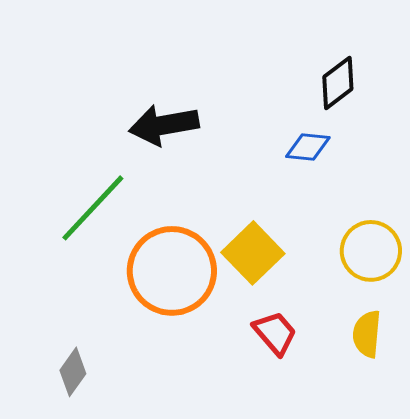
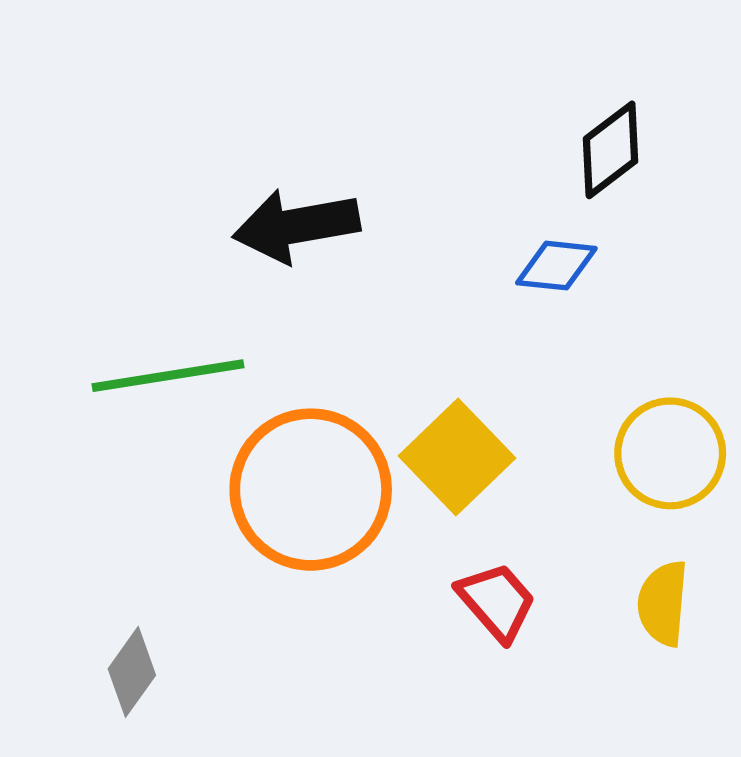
green line: (93, 208) -> (168, 376), turned 38

